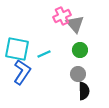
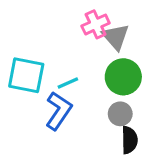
green circle: (80, 50) -> (123, 77), size x1.5
blue L-shape: (22, 72) -> (59, 111), moved

